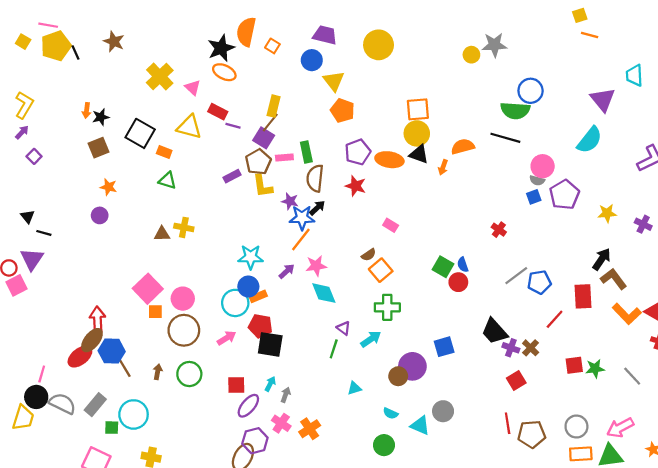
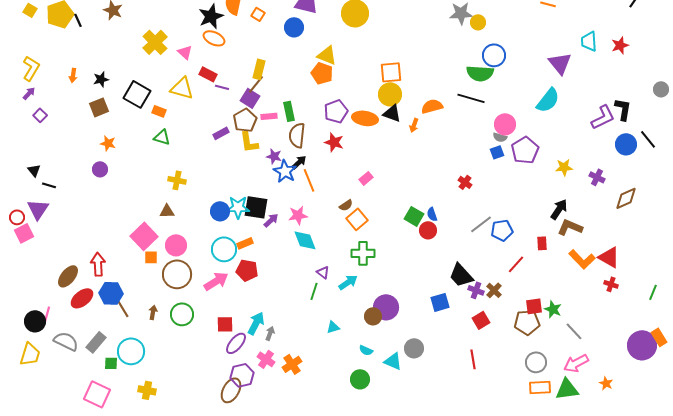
yellow circle: (471, 55) -> (478, 22), moved
yellow triangle: (334, 81) -> (327, 55), moved, turned -30
orange arrow: (87, 110) -> (73, 75), moved
blue star: (302, 218) -> (285, 171), turned 30
pink rectangle: (391, 225) -> (366, 178), turned -72
brown triangle: (162, 234) -> (167, 211), moved
orange line: (301, 240) -> (309, 180), moved, turned -60
brown L-shape: (614, 279) -> (570, 227), turned -30
blue circle: (248, 287) -> (220, 211), moved
red rectangle: (583, 296) -> (542, 243), size x0.6
pink arrow: (226, 338) -> (216, 281), size x1.4
brown ellipse: (92, 340) -> (68, 276), moved
black square: (270, 344) -> (256, 207), moved
blue square: (444, 347) -> (440, 302), moved
green star: (595, 369) -> (553, 309), turned 30
gray line: (632, 376) -> (574, 331), moved
cyan arrow: (270, 384) -> (256, 323), size x1.6
black circle: (36, 397) -> (35, 321), moved
brown pentagon: (532, 434) -> (527, 322), moved

